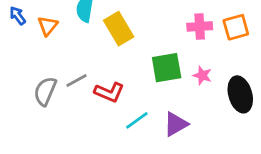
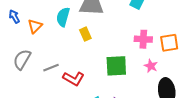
yellow rectangle: (119, 29) -> (85, 34), size x0.6
pink star: (202, 75) -> (151, 66), moved
gray semicircle: (45, 91) -> (22, 59), moved

